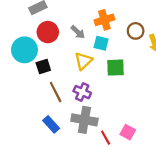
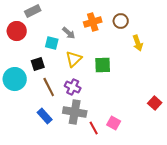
brown circle: (136, 31) -> (121, 21), moved
red circle: (48, 32) -> (17, 31), moved
cyan square: (101, 43) -> (52, 43), moved
cyan circle: (24, 50) -> (15, 79), moved

